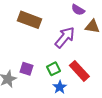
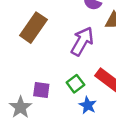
brown rectangle: (30, 20) -> (33, 28), turned -65

